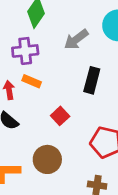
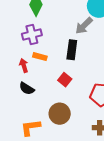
gray arrow: (76, 39) -> (84, 26), moved
black rectangle: (92, 80) -> (72, 50), moved

